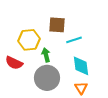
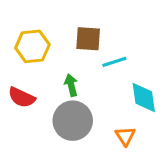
yellow hexagon: (29, 40) -> (32, 46), moved
cyan diamond: (81, 66) -> (144, 97), moved

